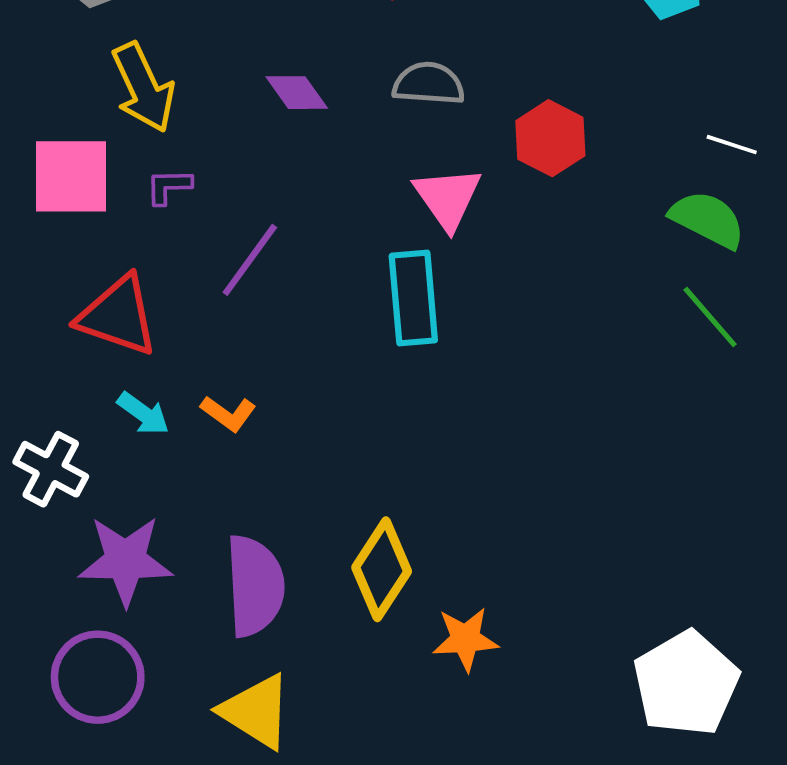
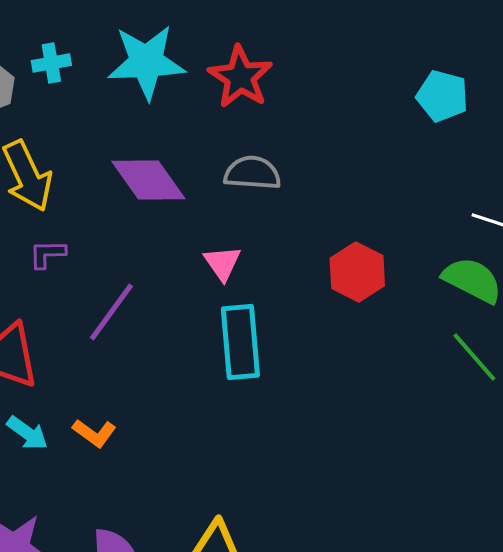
purple diamond: (297, 93) -> (148, 180), size x1.5
red hexagon: (550, 138) -> (357, 272), moved
pink triangle: (448, 198) -> (222, 263), moved, size x0.7

